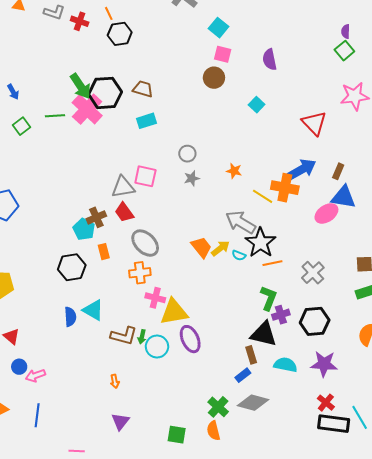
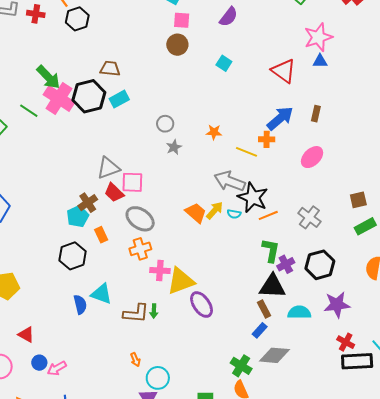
purple semicircle: (270, 60) -> (229, 17), turned -120
black hexagon: (105, 93) -> (89, 96), moved
green line: (55, 116) -> (29, 111), turned 48
pink square: (145, 176) -> (132, 182), moved
orange cross: (285, 188) -> (267, 139), size x0.6
blue triangle: (343, 197) -> (320, 61), moved, size x0.6
cyan pentagon: (84, 229) -> (78, 216), turned 30
cyan circle: (157, 347) -> (158, 378), moved

